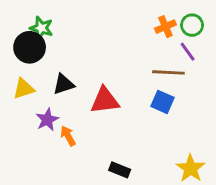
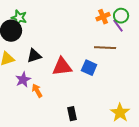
purple line: (188, 52) -> (118, 26), moved
blue square: (162, 102) -> (89, 68), moved
black rectangle: (120, 170) -> (72, 114), turned 56

